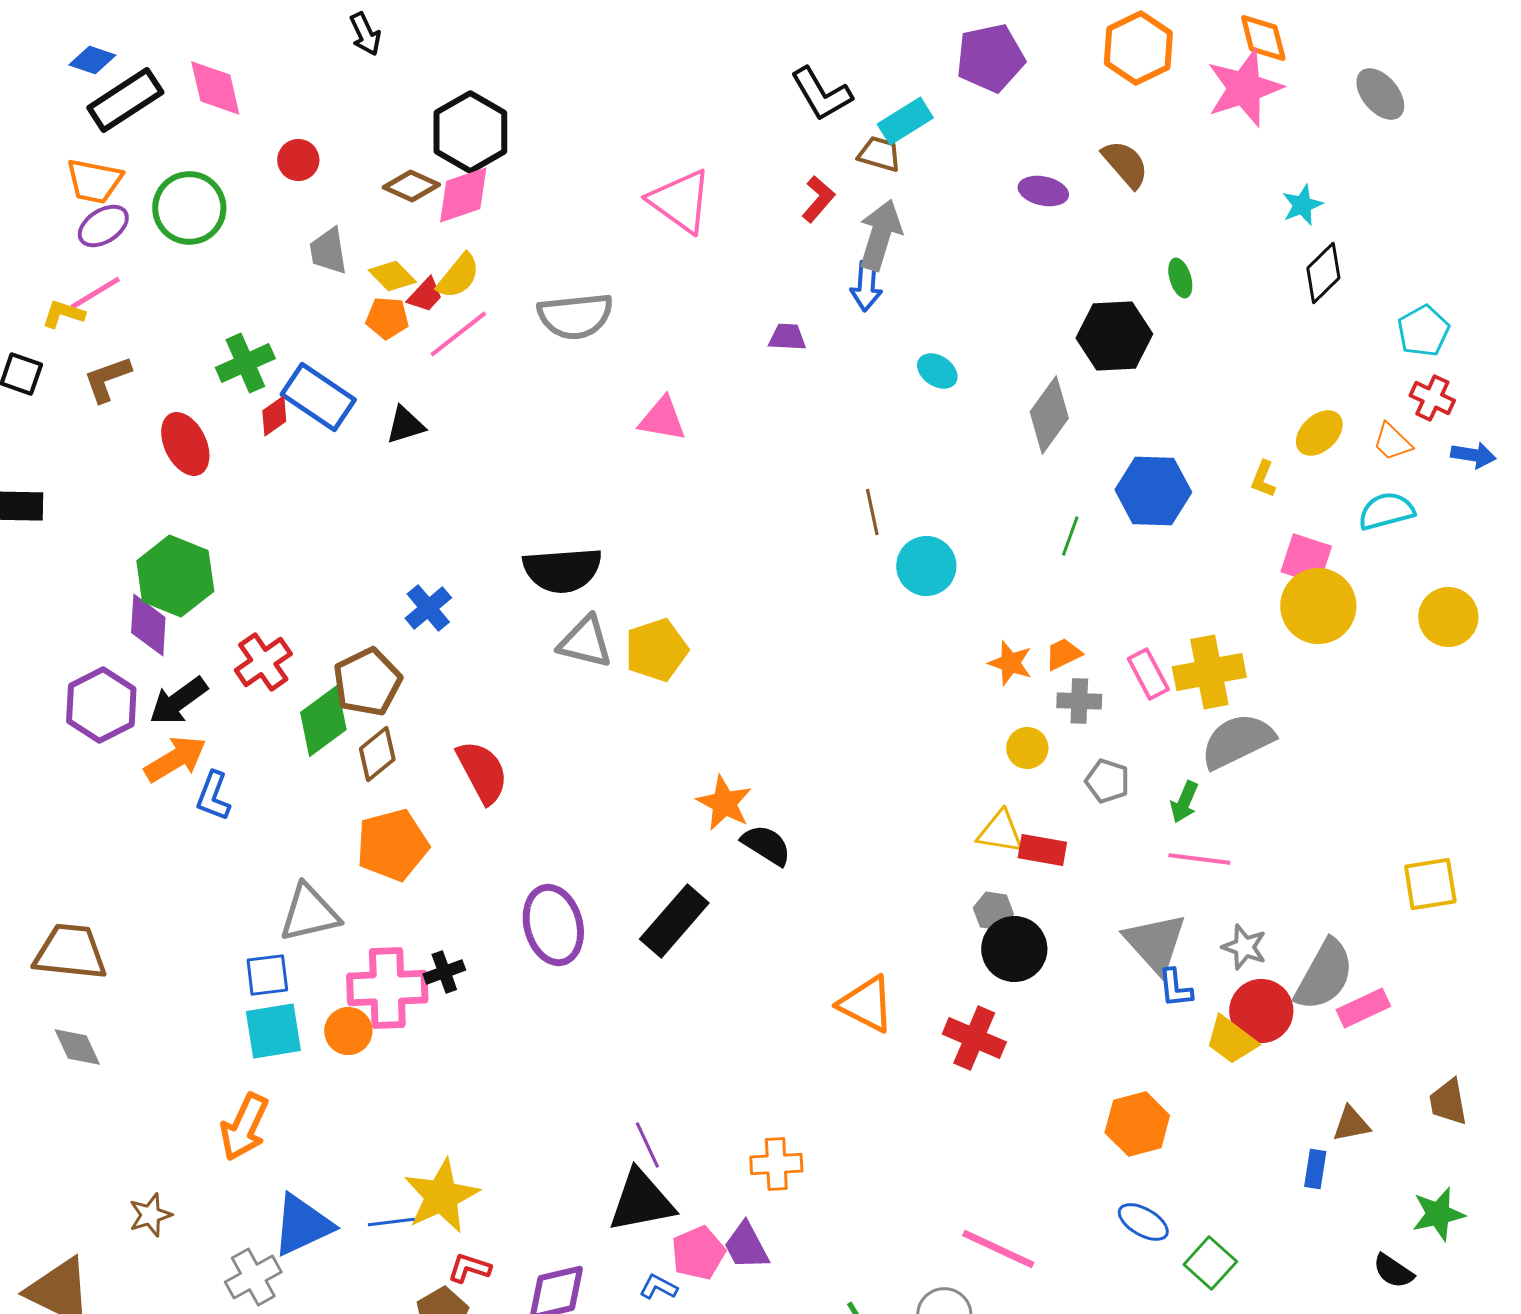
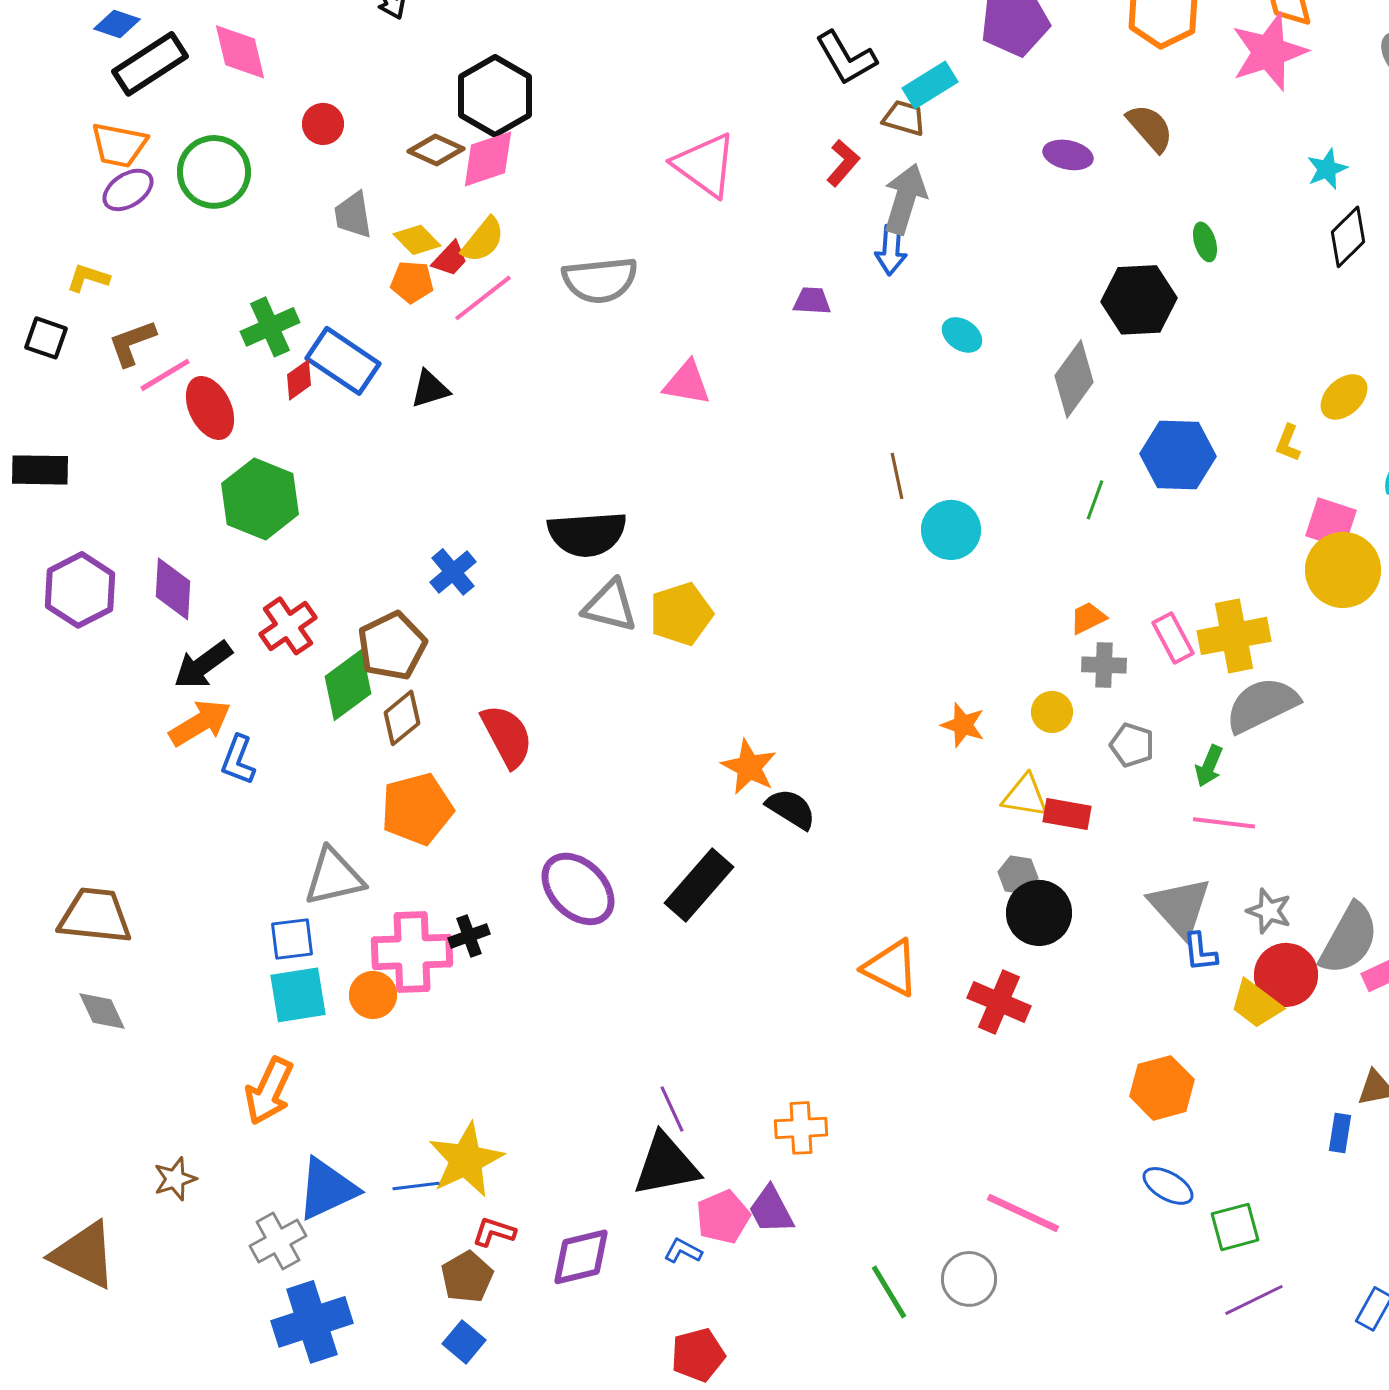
pink line: (95, 293) -> (165, 375), moved
green hexagon: (175, 576) -> (260, 499), moved
orange star: (1010, 663) -> (963, 725), moved
purple hexagon: (101, 705) -> (80, 590), moved
purple ellipse: (553, 925) -> (578, 889), turned -30
green square: (1210, 1263) -> (1235, 1227), turned 33

